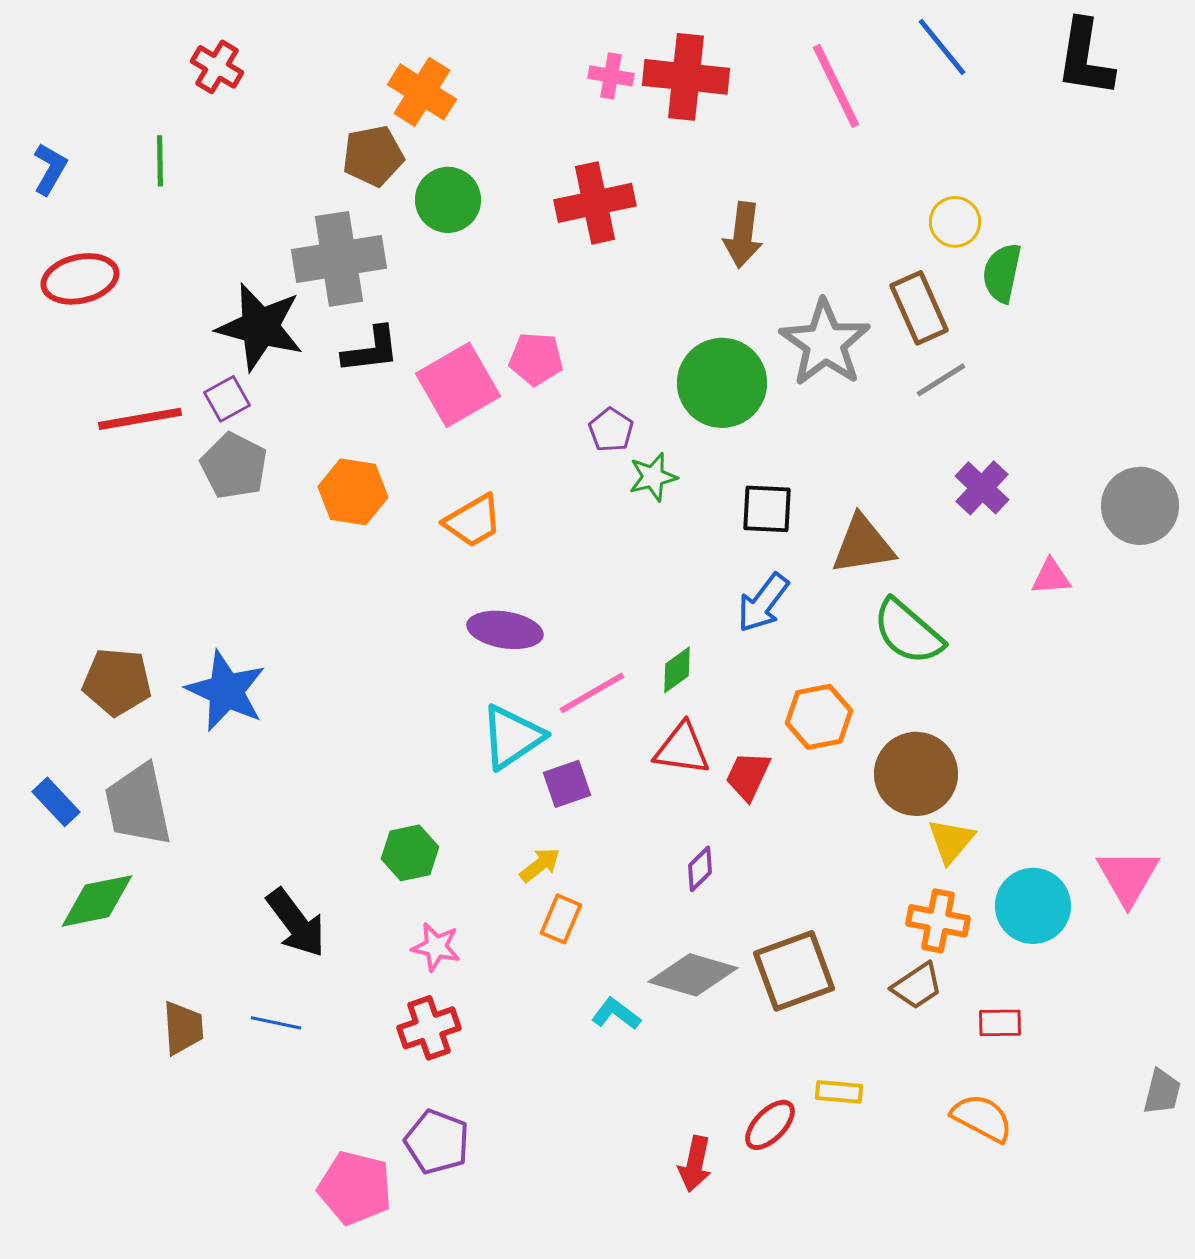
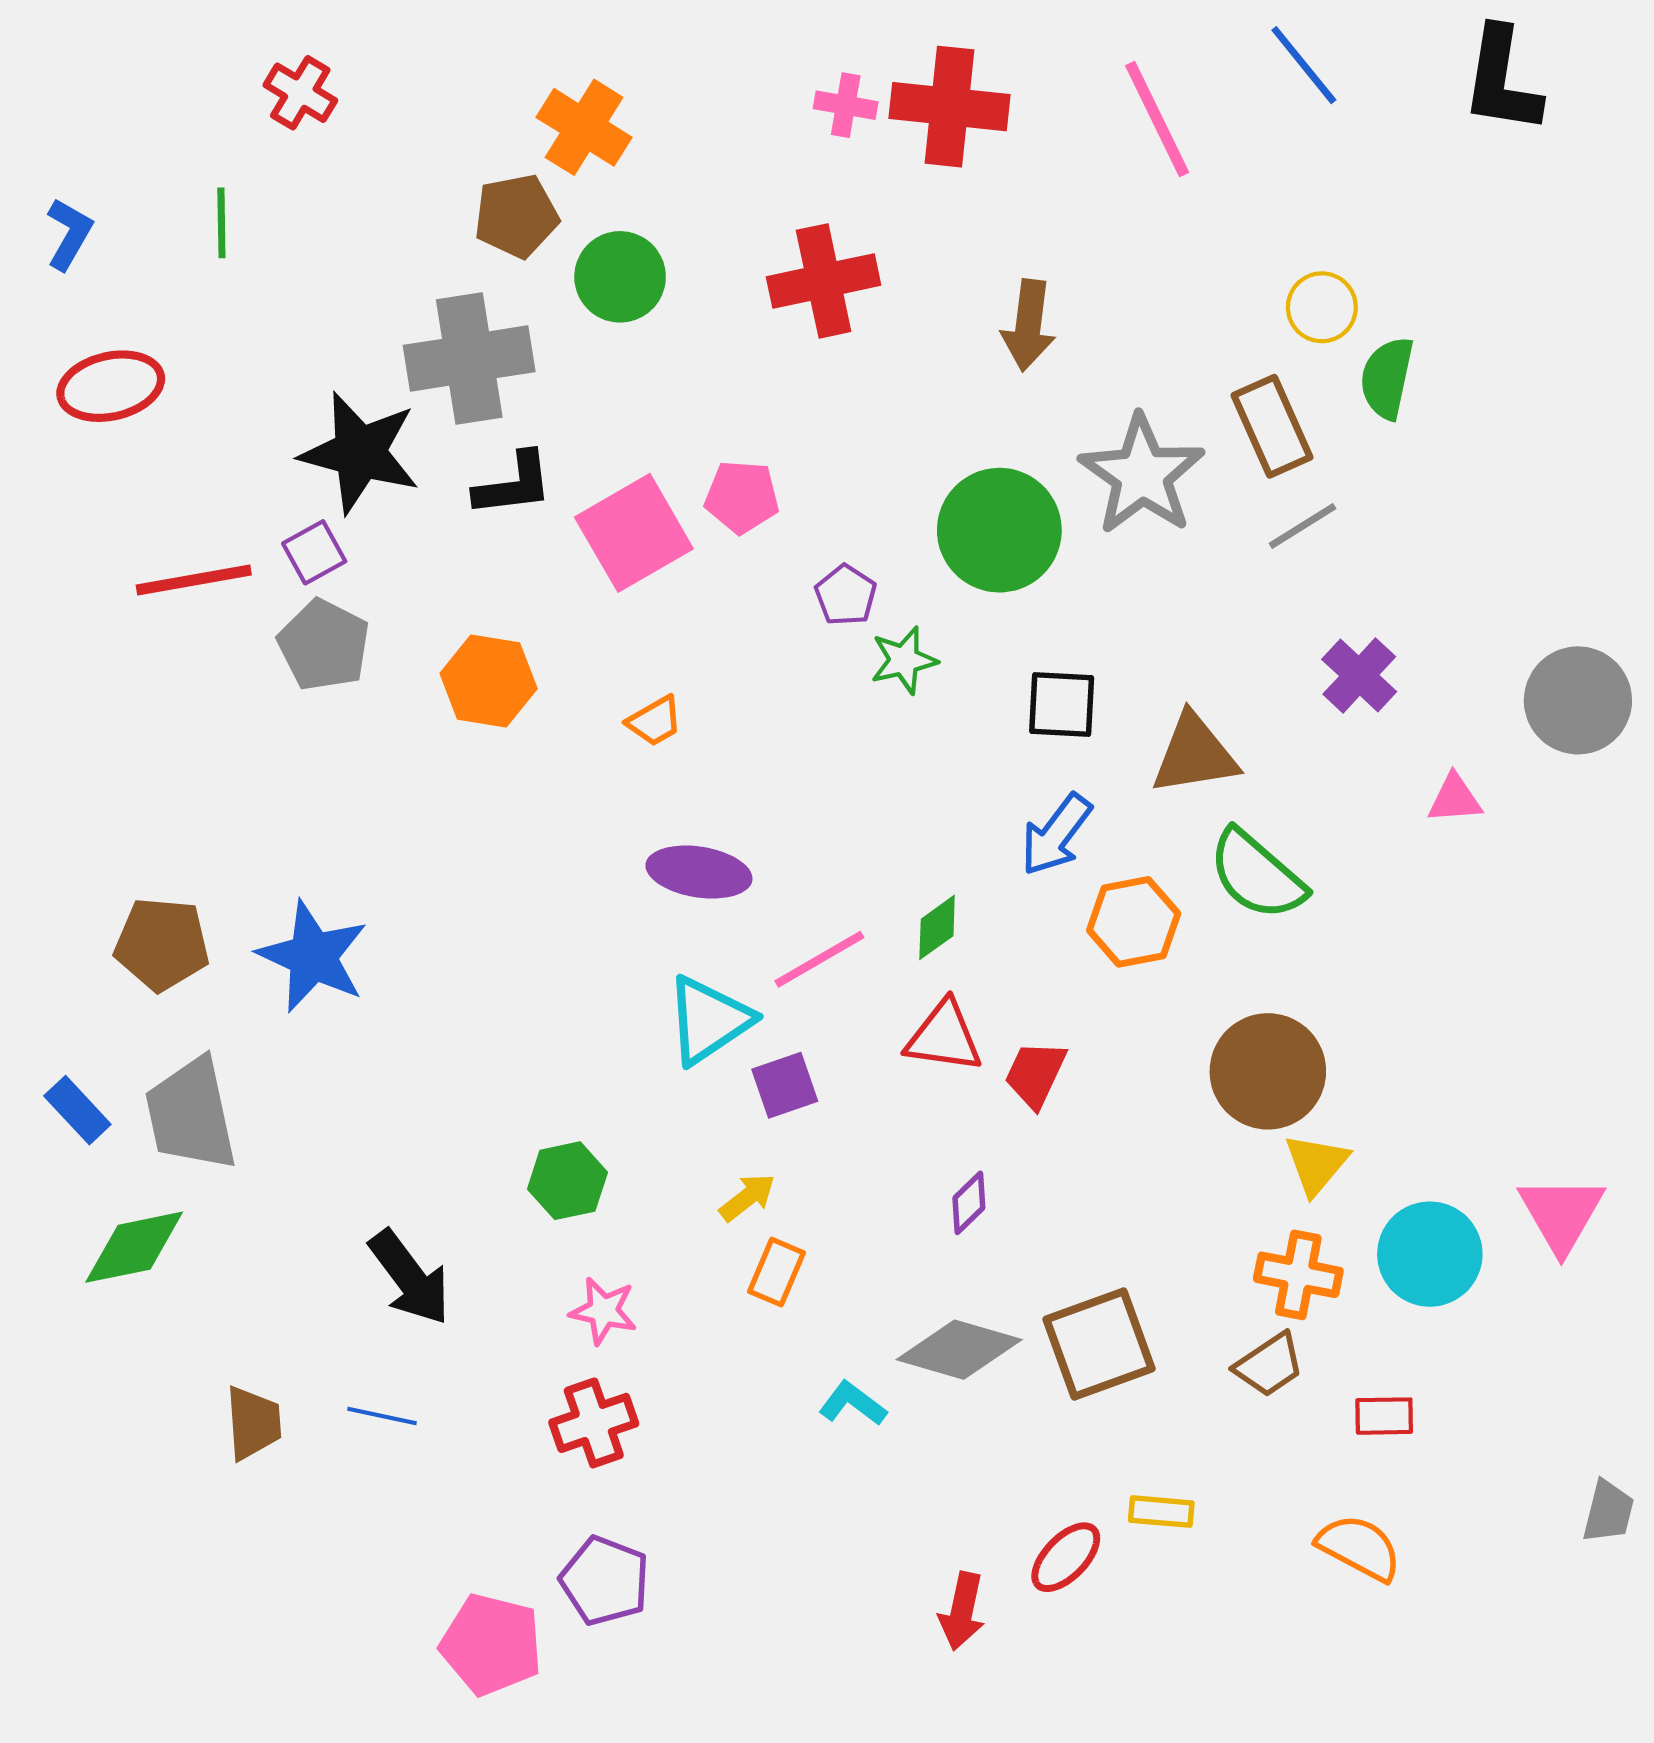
orange trapezoid: (473, 521) -> (655, 721), size x0.7
orange hexagon: (819, 717) -> (1134, 922), moved

